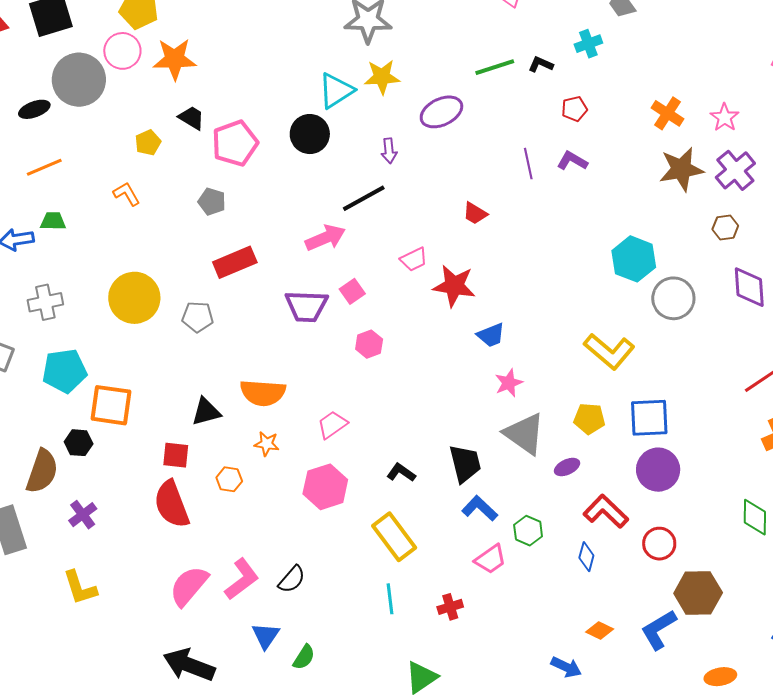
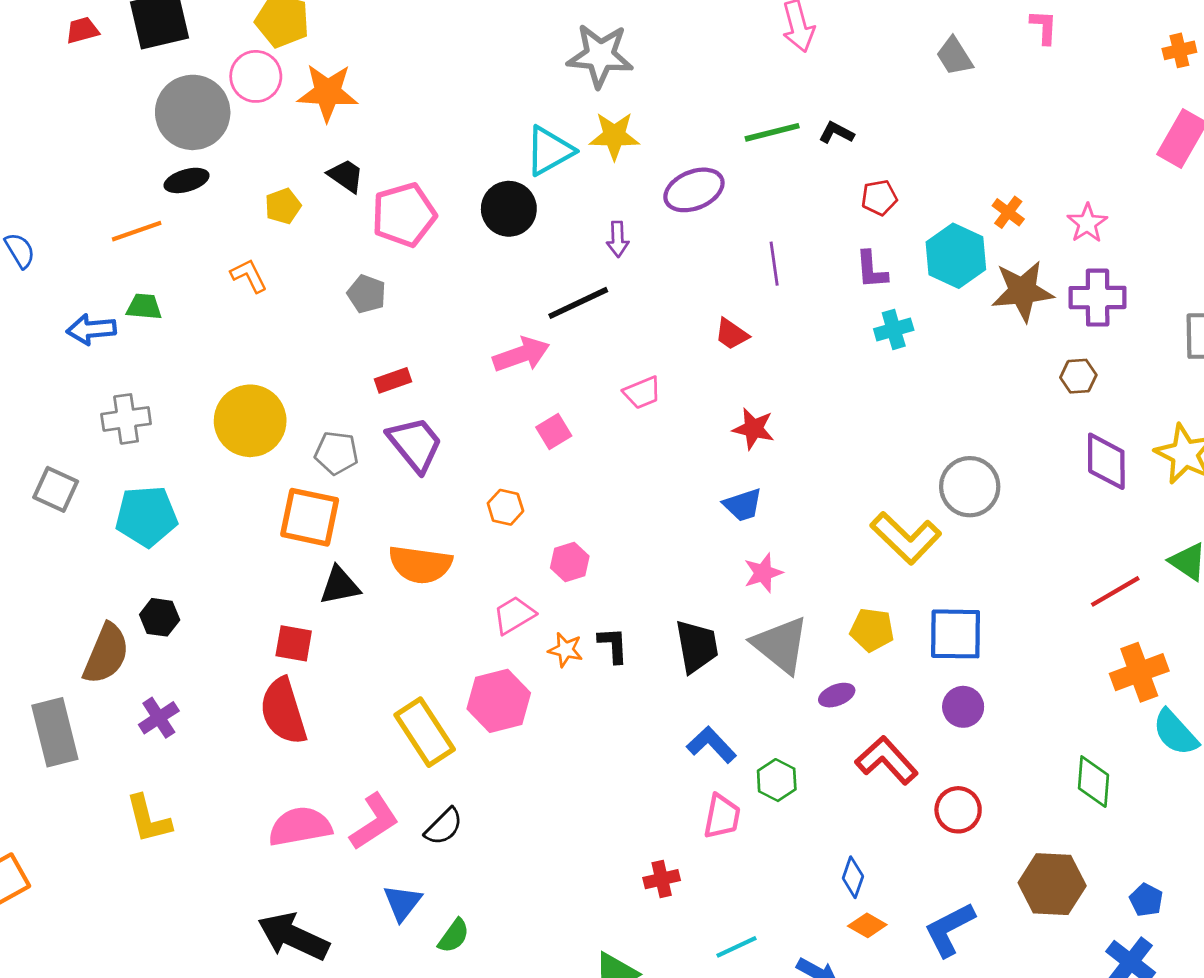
cyan cross: (588, 44) -> (894, 329), moved
black ellipse: (34, 109) -> (187, 180), moved
orange cross: (667, 113) -> (1008, 212), size x0.7
purple L-shape: (572, 161) -> (871, 270), turned -128
purple line: (528, 164) -> (774, 264), moved
purple cross: (735, 170) -> (1098, 298), turned 36
cyan hexagon: (634, 259) -> (956, 256), moved
red rectangle: (235, 262) -> (393, 380), size x0.6
red star: (454, 286) -> (753, 429), moved, size x0.7
gray circle: (673, 298) -> (970, 487), moved
purple trapezoid: (306, 306) -> (415, 444), moved, turned -135
pink hexagon: (369, 344) -> (570, 562), moved
orange square: (111, 405) -> (310, 517), moved
orange star: (267, 444) -> (565, 650), moved
black trapezoid: (465, 464) -> (697, 646), moved
purple circle: (658, 470) -> (963, 707), size x0.7
black L-shape: (401, 473) -> (613, 645), moved, turned 48
orange hexagon: (229, 479) -> (505, 507), moved
yellow rectangle: (394, 537) -> (425, 732), moved
blue diamond: (586, 557) -> (853, 877), moved
pink trapezoid: (490, 559) -> (722, 816), turned -48
pink semicircle: (189, 586) -> (300, 826), turned 36
brown hexagon: (698, 593) -> (1052, 884), moved
cyan line: (390, 599) -> (736, 947), moved, turned 68

